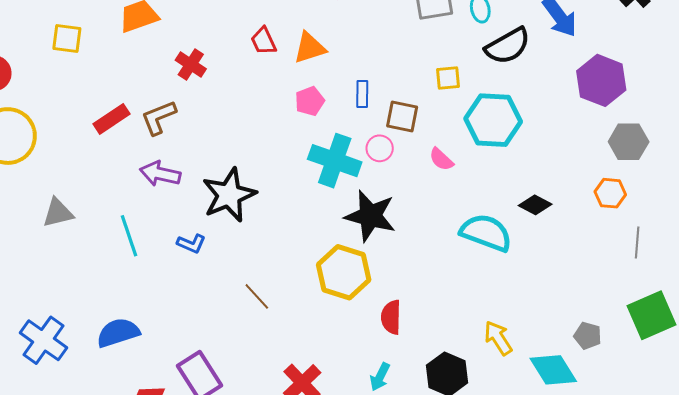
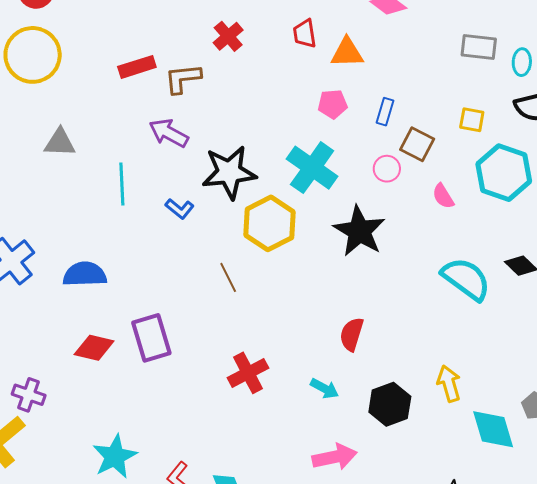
cyan cross: (335, 161) -> (312, 168), moved
yellow hexagon: (344, 272) -> (269, 223), moved
cyan arrow: (380, 377) -> (324, 389), turned -104

